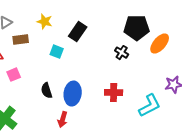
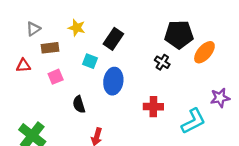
pink square: (14, 75) -> (56, 77), moved
blue ellipse: (73, 94) -> (113, 81), moved

